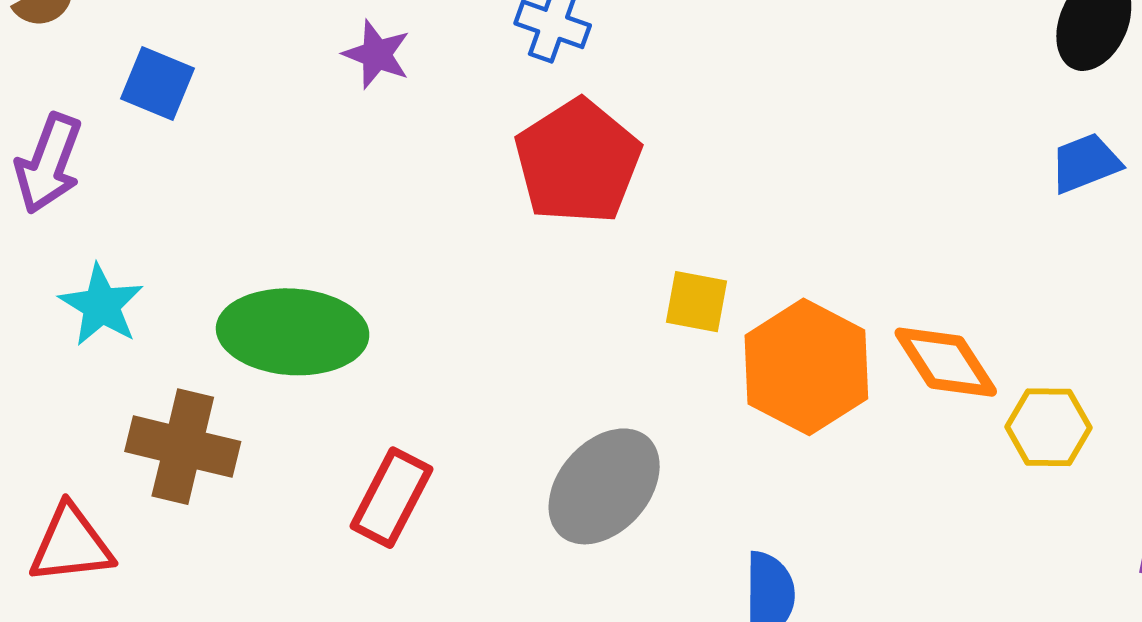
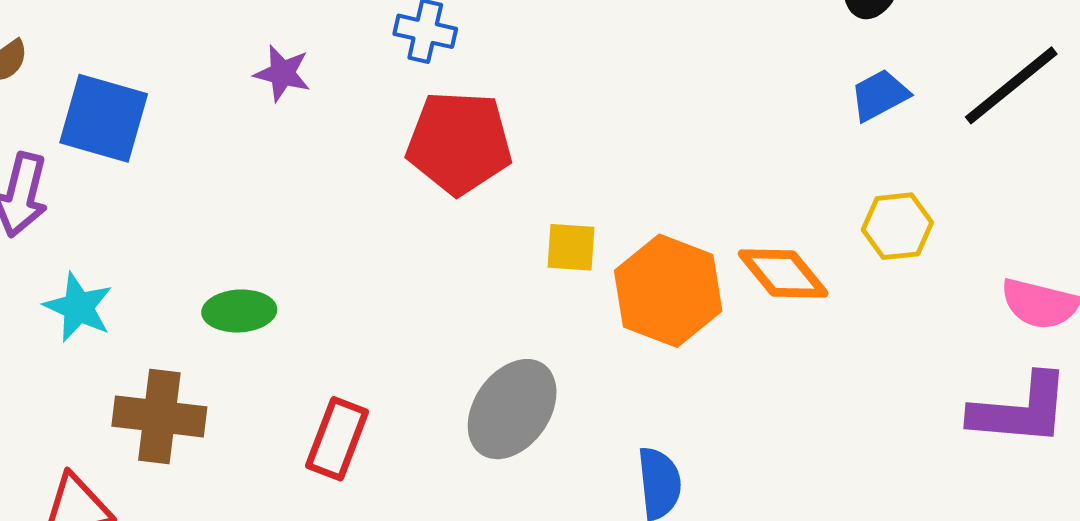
blue square: (157, 84) -> (104, 118), size x1.5
red pentagon: (578, 162) -> (459, 143), turned -30
green ellipse: (293, 332) -> (239, 311), size x0.6
yellow hexagon: (1048, 427) -> (897, 226), moved

